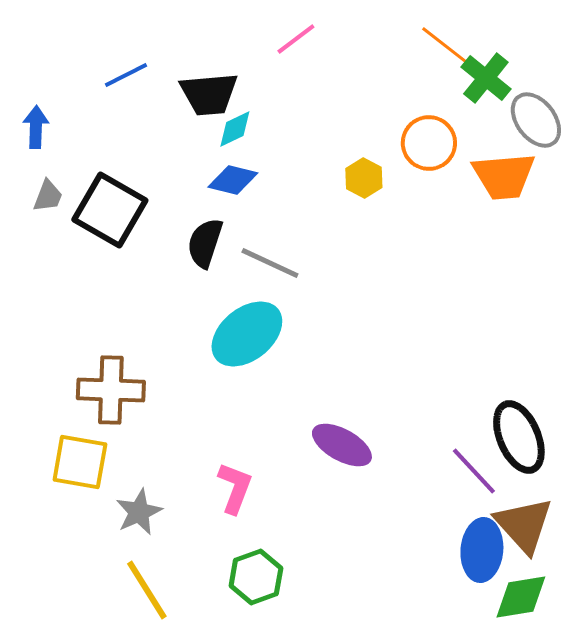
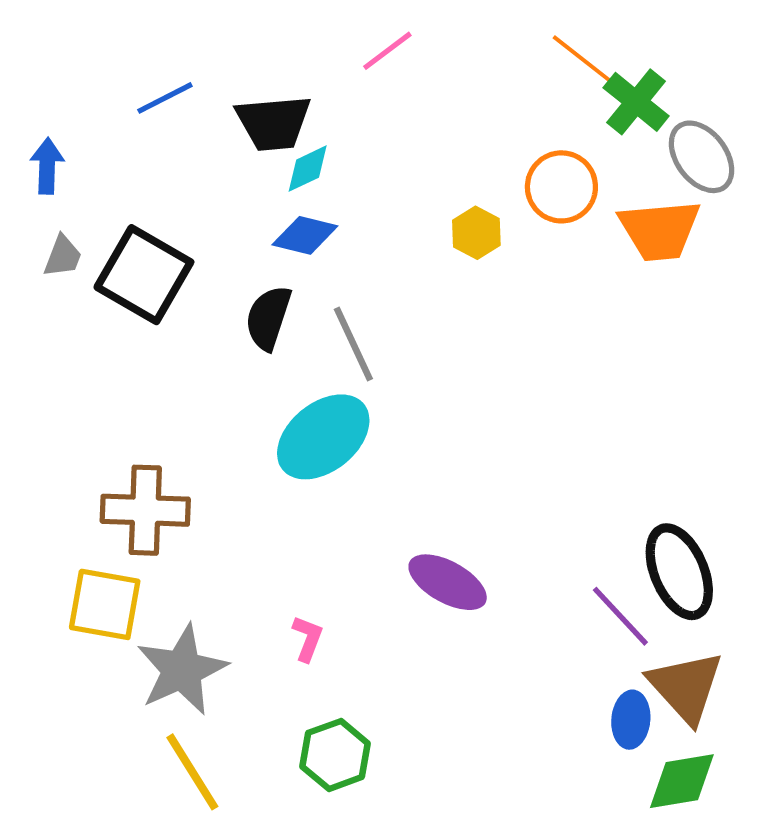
gray line: (270, 263) -> (353, 344), turned 40
pink L-shape: (235, 488) -> (308, 638), size x0.7
gray star: (139, 512) -> (182, 670), size x1.5
blue ellipse: (482, 550) -> (631, 720), size x0.7

